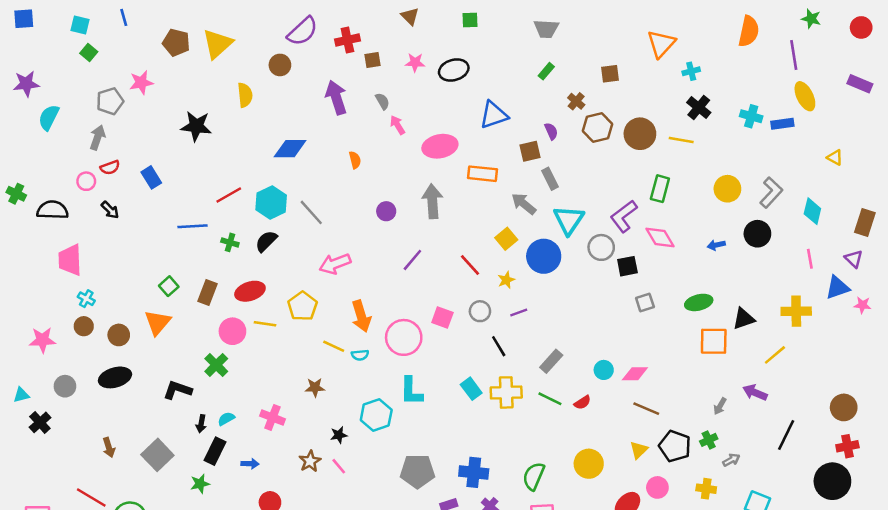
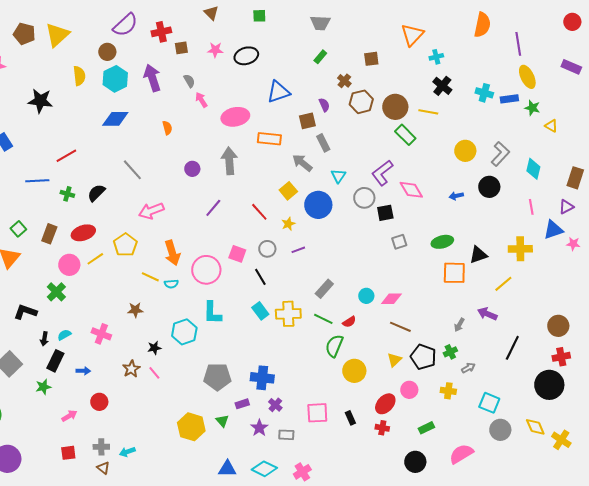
green star: (811, 19) -> (532, 108), moved
green rectangle: (660, 189) -> (405, 135), moved, turned -60
cyan hexagon: (271, 202) -> (115, 79), moved
cyan triangle: (569, 220) -> (338, 176), size x0.6
purple triangle: (854, 259) -> (566, 207), turned 49
yellow line: (265, 324) -> (95, 259), turned -42
black line: (499, 346) -> (260, 277), moved
green semicircle: (534, 476) -> (334, 346), moved

